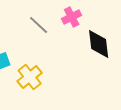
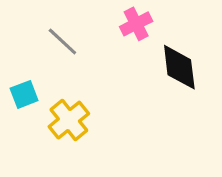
gray line: (39, 25) -> (62, 42), moved

